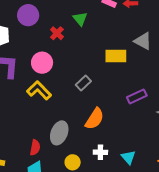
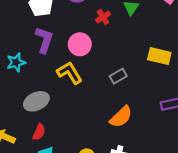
gray ellipse: (59, 133) -> (36, 101), moved, turned 30
red semicircle: (35, 148) -> (39, 132), moved

